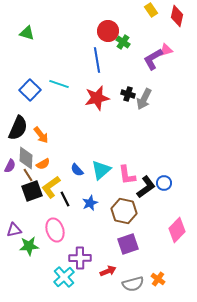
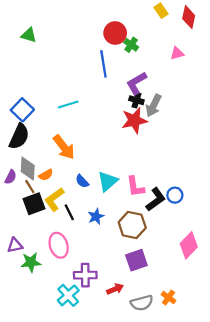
purple L-shape: (153, 59) -> (136, 83), moved
cyan line: (59, 84) -> (68, 104), moved, turned -36
blue square: (30, 90) -> (22, 110), moved
red star: (97, 98) -> (134, 120), moved
orange arrow: (41, 135) -> (64, 147), moved, size x1.4

